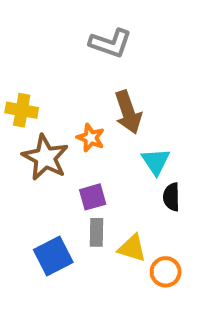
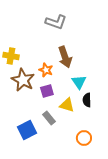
purple square: (93, 197) -> (47, 91), moved
gray rectangle: (97, 232) -> (49, 118), turned -40
yellow triangle: (132, 248) -> (67, 105), moved

